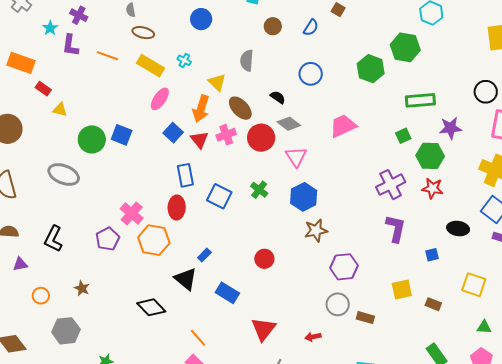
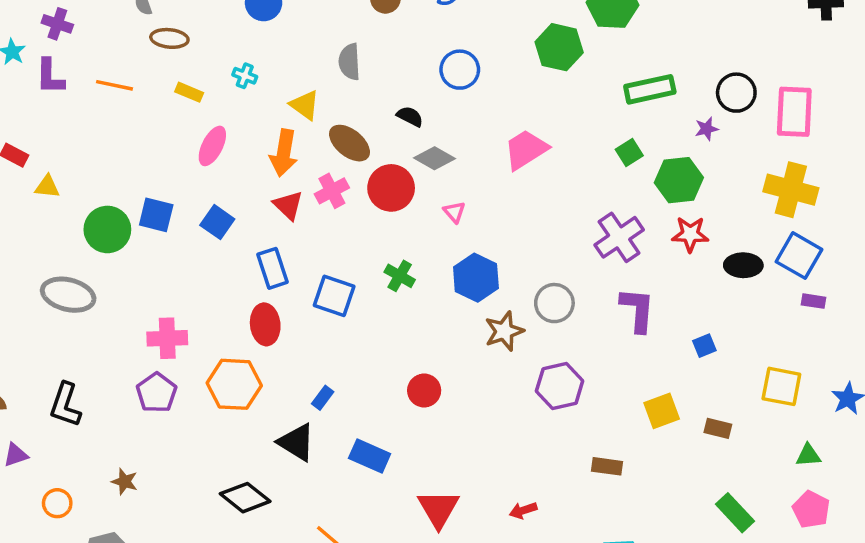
yellow rectangle: (151, 66) -> (189, 92), size x0.6
black circle: (486, 92) -> (736, 93), moved
purple star: (450, 128) -> (707, 129), size x0.6
blue square: (173, 133) -> (217, 222), moved
pink triangle: (296, 157) -> (454, 212), size x0.6
pink cross: (132, 213) -> (167, 338), moved, turned -35
black ellipse: (458, 229) -> (743, 265), moved
gray circle: (338, 304) -> (554, 303), moved

